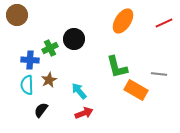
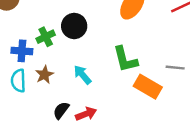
cyan arrow: (79, 91) -> (82, 75), moved
black semicircle: (41, 110) -> (61, 110), moved

